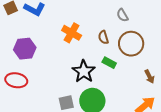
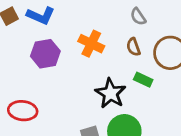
gray semicircle: (122, 15) -> (138, 17), moved
purple hexagon: (25, 49) -> (45, 54), moved

